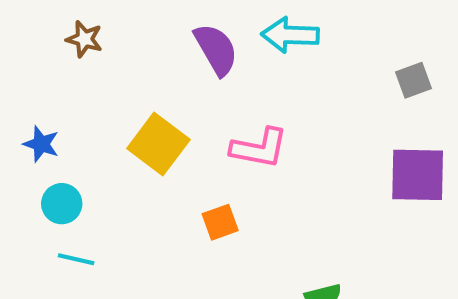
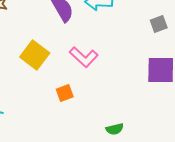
pink L-shape: (259, 148) -> (84, 57), turned 32

